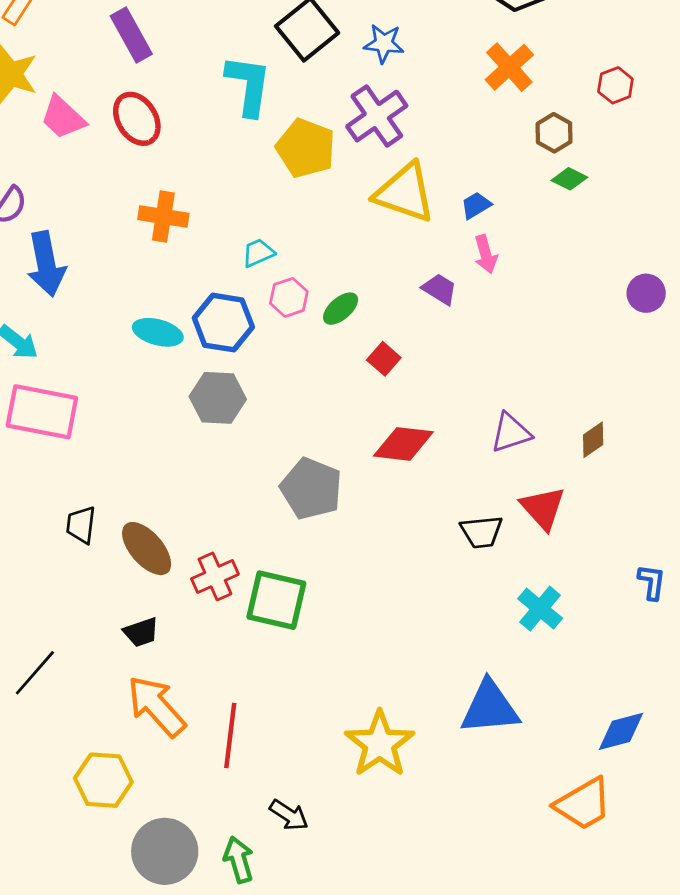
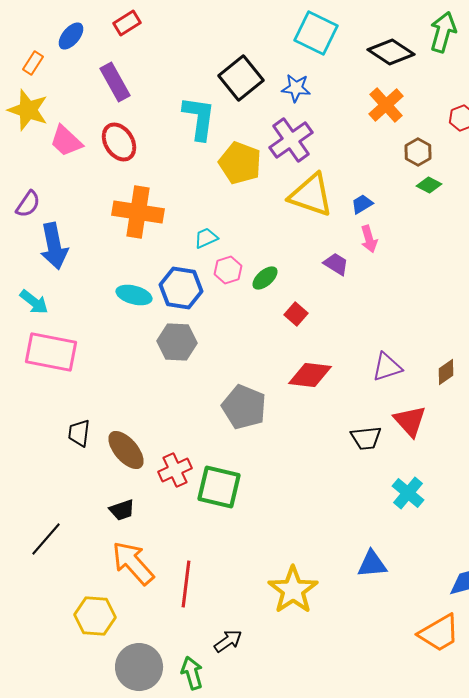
orange cross: (163, 216) -> (138, 212), size x1.4
blue triangle: (490, 708) -> (372, 564), size x0.7
black arrow: (289, 815) -> (228, 641), turned -68

